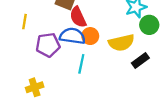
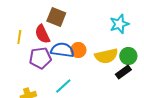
red semicircle: (78, 17) -> (42, 34), moved
green circle: (149, 25) -> (128, 56), moved
cyan line: (81, 64) -> (63, 86), moved, turned 36

